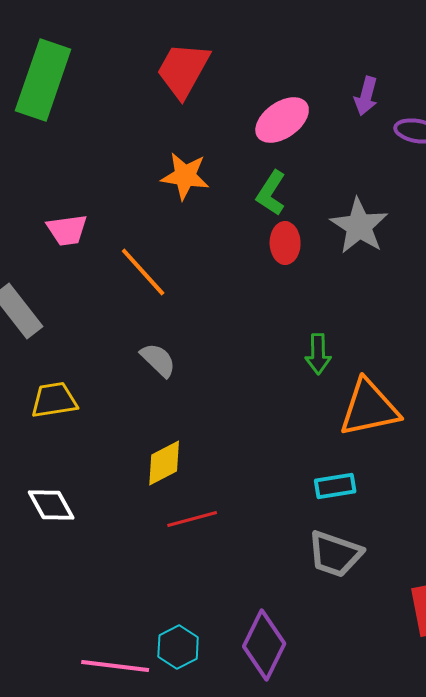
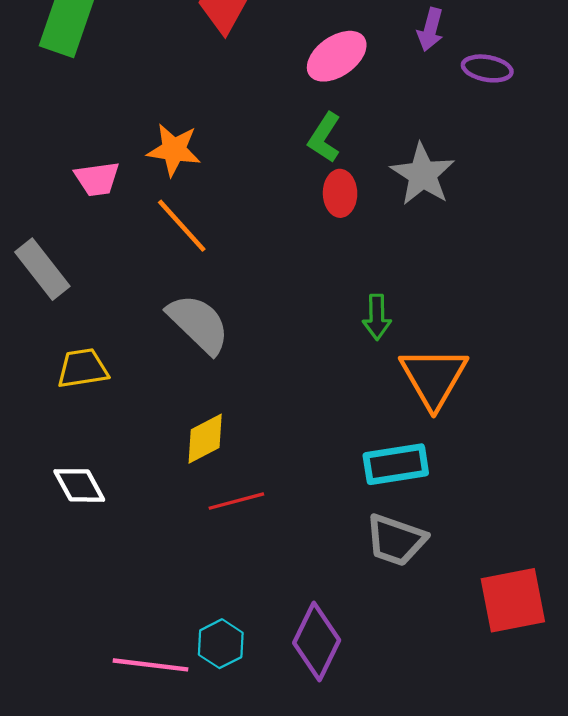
orange star: (185, 176) -> (174, 150), moved
gray semicircle: (158, 360) -> (198, 324), size x1.6
orange triangle: (369, 408) -> (434, 377), turned -48
cyan rectangle: (335, 486) -> (396, 464), size x1.4

